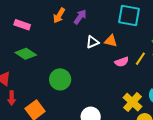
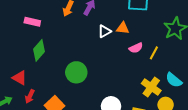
green diamond: (26, 54) -> (39, 50), turned -75
yellow line: (140, 59) -> (154, 53), moved
red arrow: (12, 98) -> (30, 96), turned 32

